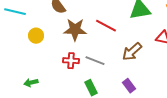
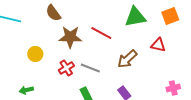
yellow circle: (36, 36) -> (35, 54), moved
red cross: (71, 61) -> (66, 68), turned -35

